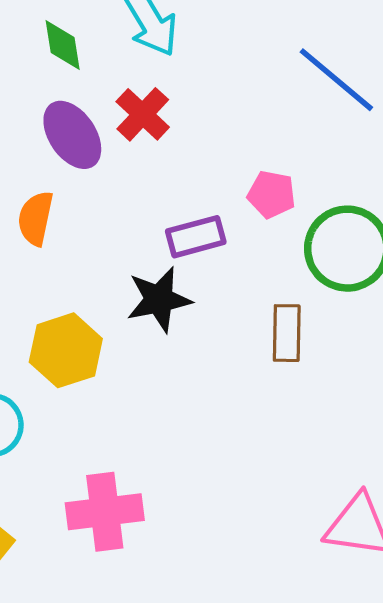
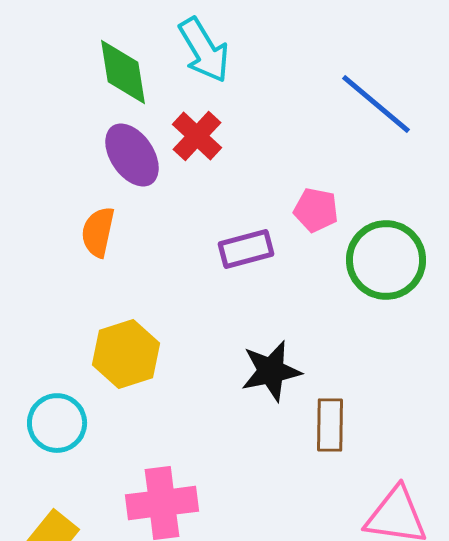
green diamond: (63, 45) -> (123, 72), size x1.4
black star: (159, 299) -> (271, 371), moved
brown rectangle: (287, 333) -> (330, 425), moved

